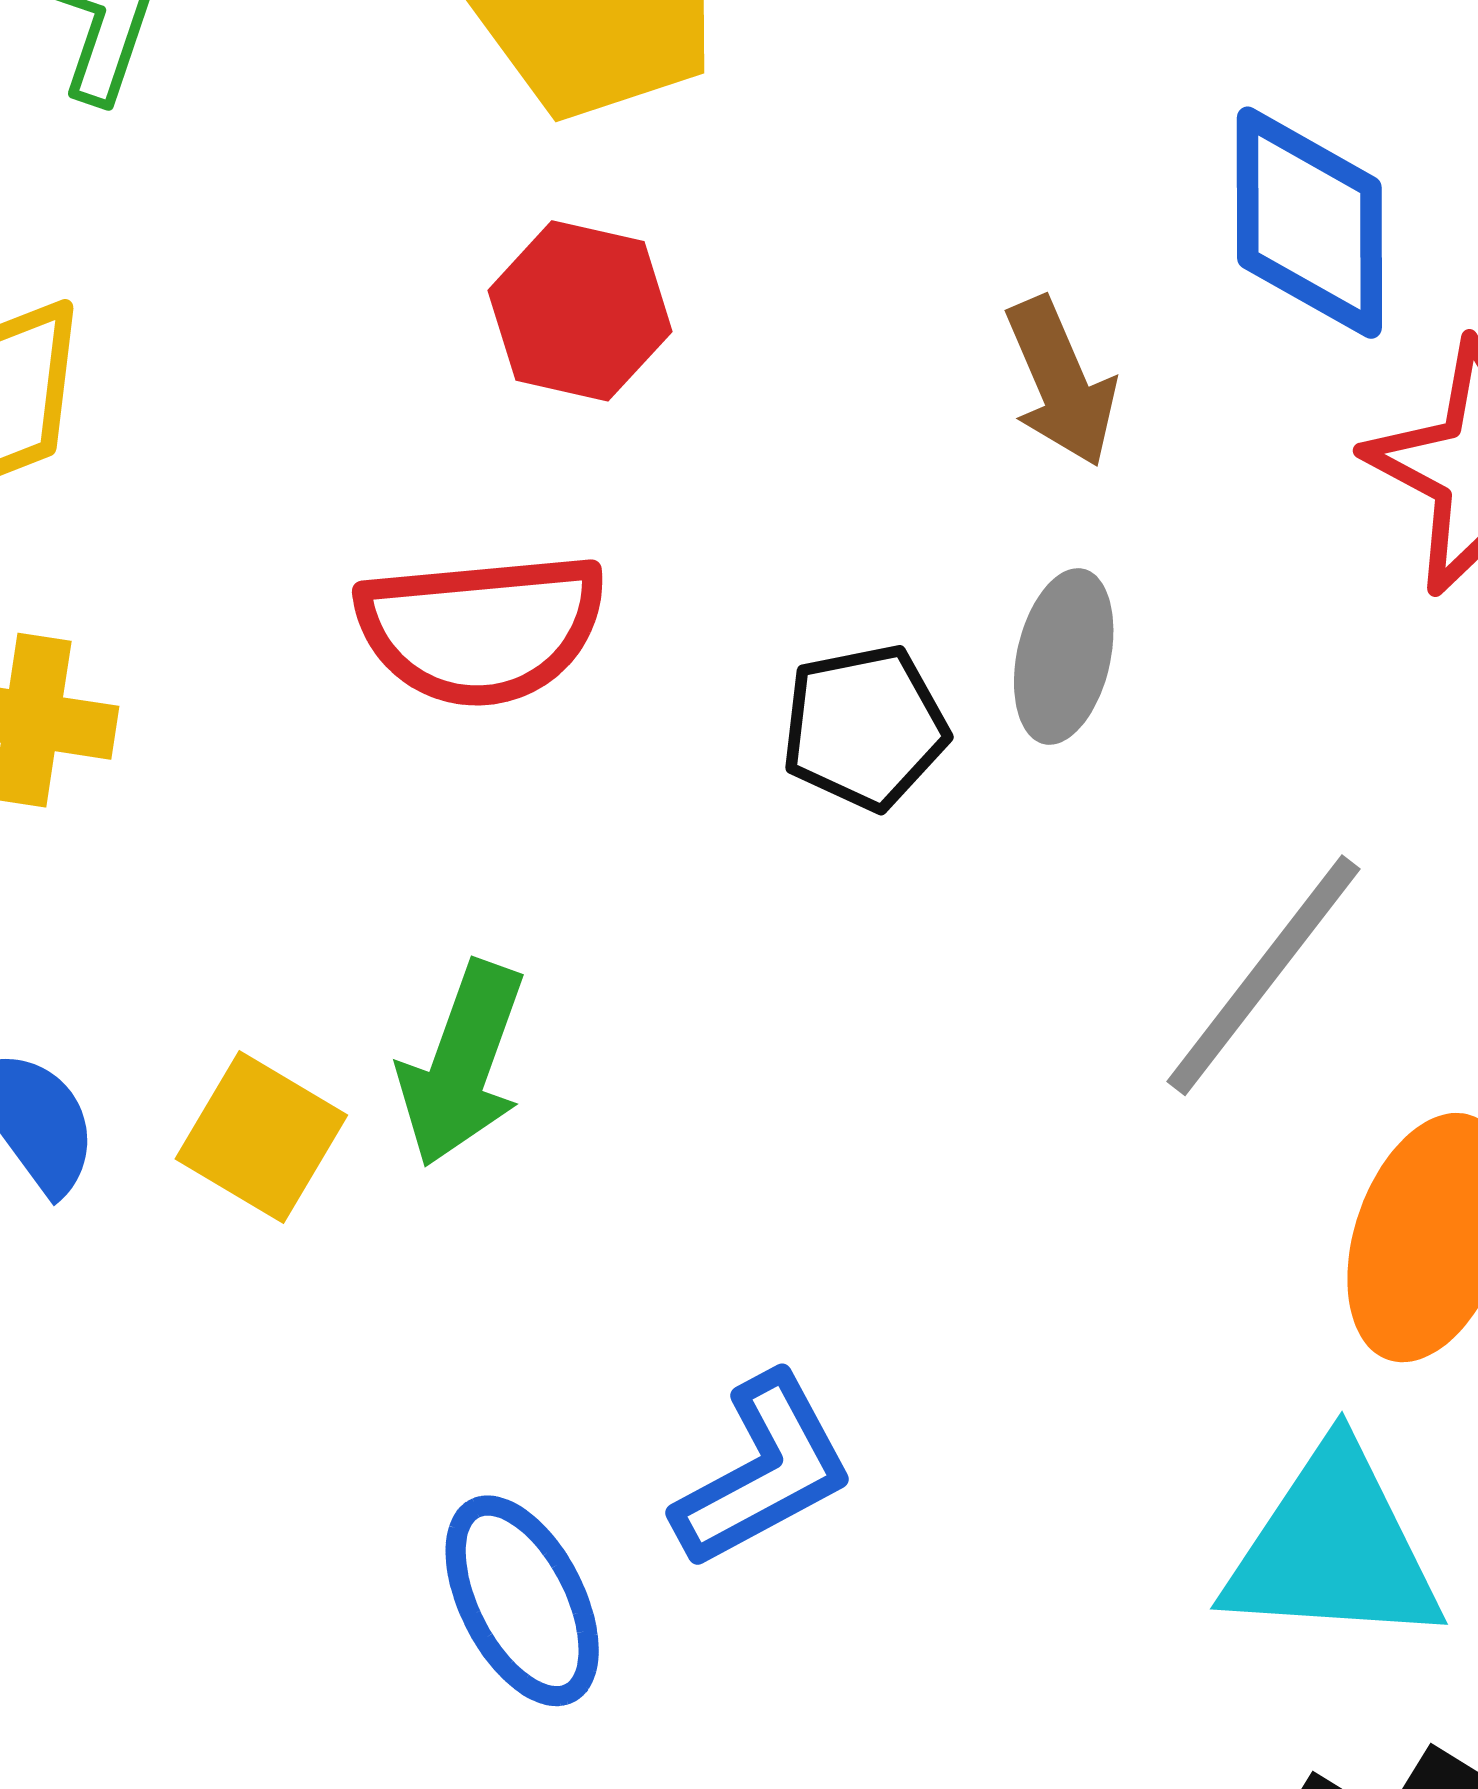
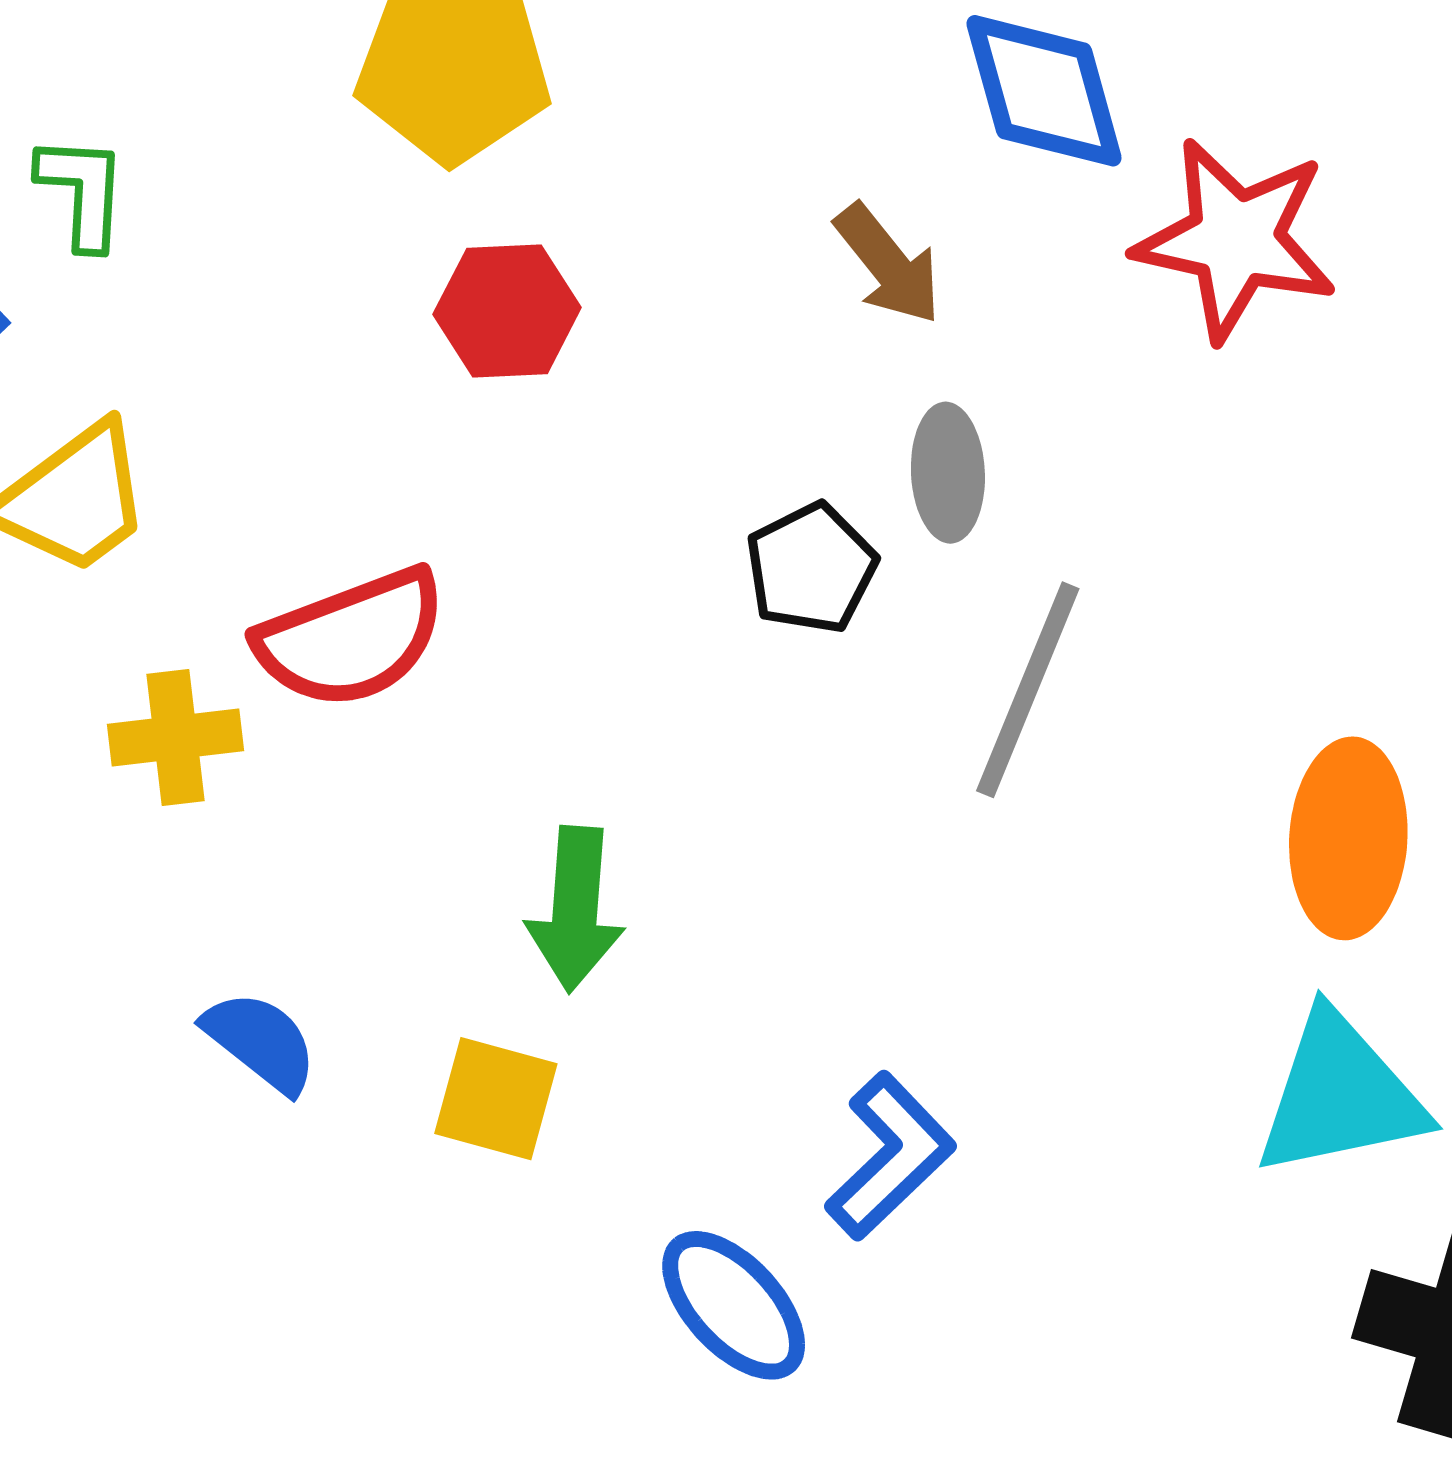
red semicircle: (481, 629) -> (351, 638), moved
gray line: (1263, 975) -> (1028, 690), moved
yellow square: (261, 1137) -> (496, 1099), moved

